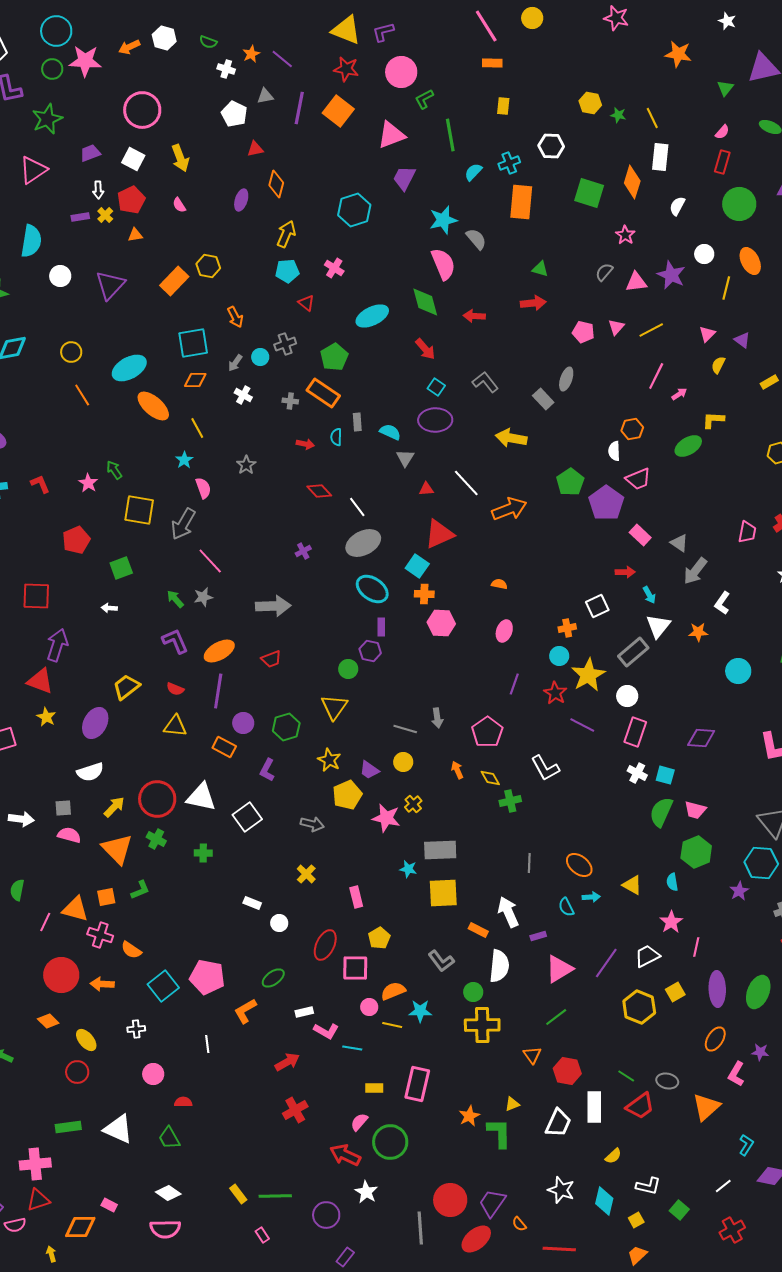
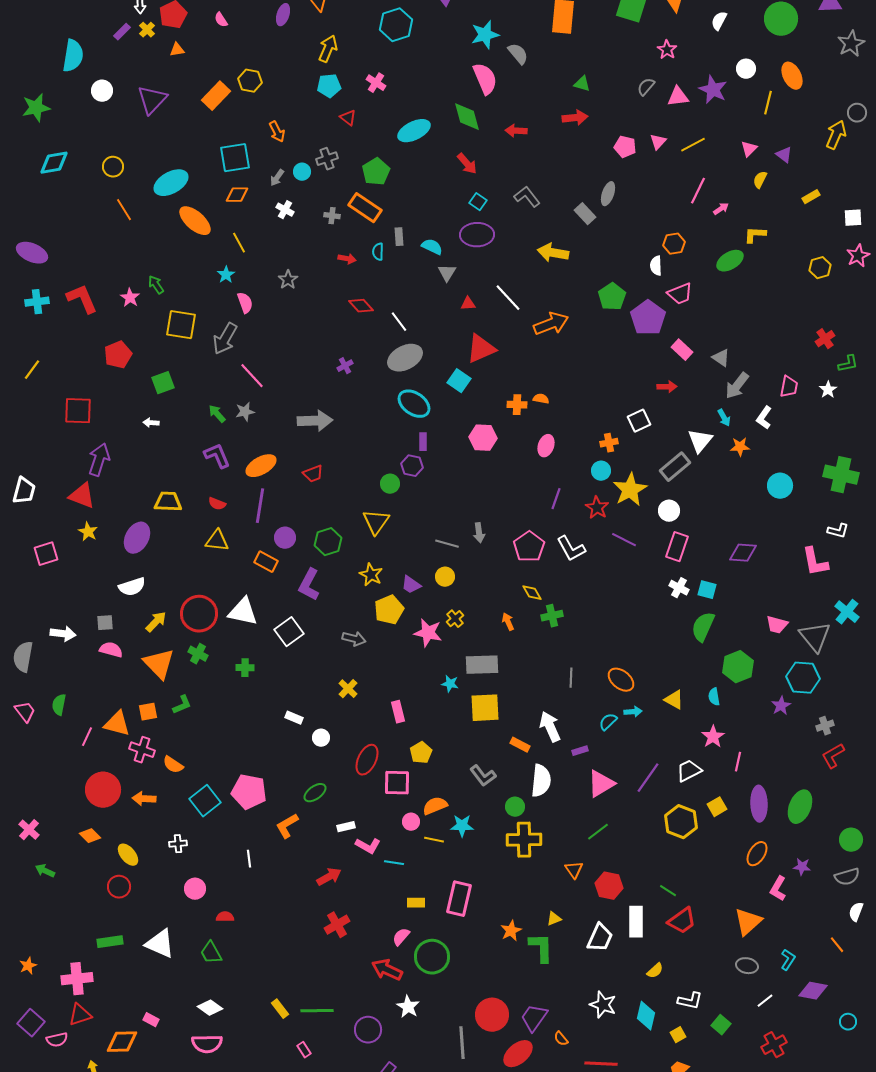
purple rectangle: (80, 217) -> (122, 32), turned -36
red L-shape: (40, 484) -> (82, 299), size x1.6
pink trapezoid: (747, 532) -> (789, 387), moved
orange cross: (424, 594) -> (517, 405), moved
cyan arrow: (649, 595) -> (724, 418), moved
yellow trapezoid: (126, 687) -> (168, 502), turned 40
white L-shape: (545, 768) -> (571, 549), moved
purple L-shape: (267, 770) -> (309, 585), size x1.4
orange arrow: (457, 770) -> (508, 622), moved
pink trapezoid: (695, 810) -> (777, 625), moved
cyan semicircle: (566, 907) -> (608, 722), turned 72
gray ellipse: (667, 1081) -> (747, 966), moved

